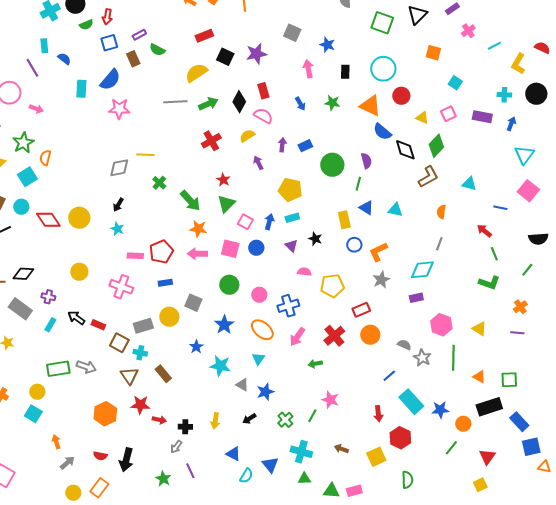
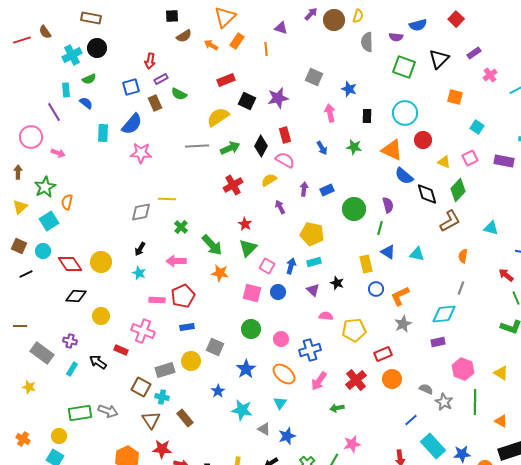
red arrow: (107, 17) -> (150, 61), moved
green semicircle: (86, 25) -> (89, 79), moved
pink arrow: (197, 254) -> (176, 261), moved
black diamond: (23, 274) -> (76, 296), moved
red rectangle: (98, 325) -> (121, 350), moved
pink star: (330, 400) -> (352, 444), turned -30

